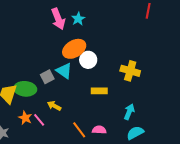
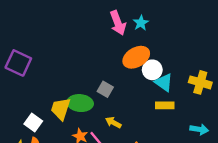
cyan triangle: (64, 71) -> (164, 82), moved
gray square: (47, 77) -> (105, 89), turned -32
cyan arrow: (129, 112) -> (199, 129), turned 77

